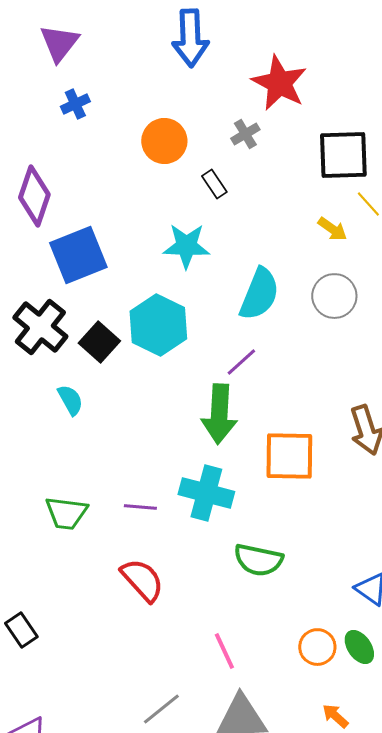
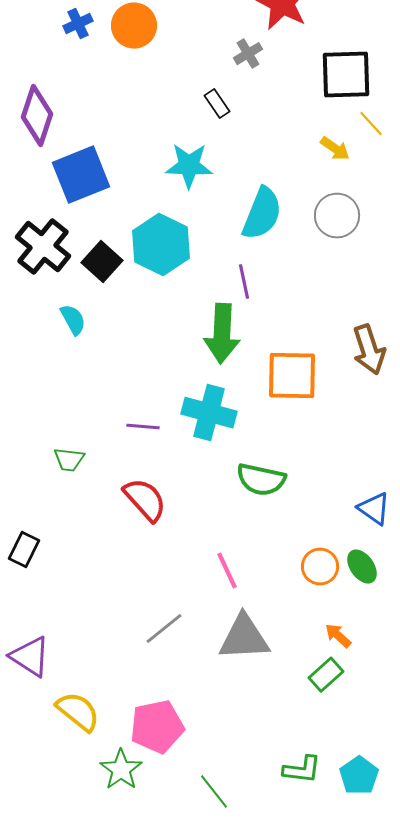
orange circle: (164, 141) -> (134, 26), moved
purple line: (241, 362) -> (244, 282), turned -60
green trapezoid: (66, 513) -> (69, 460), moved, size x0.7
black rectangle: (21, 630) -> (24, 550), turned 60

